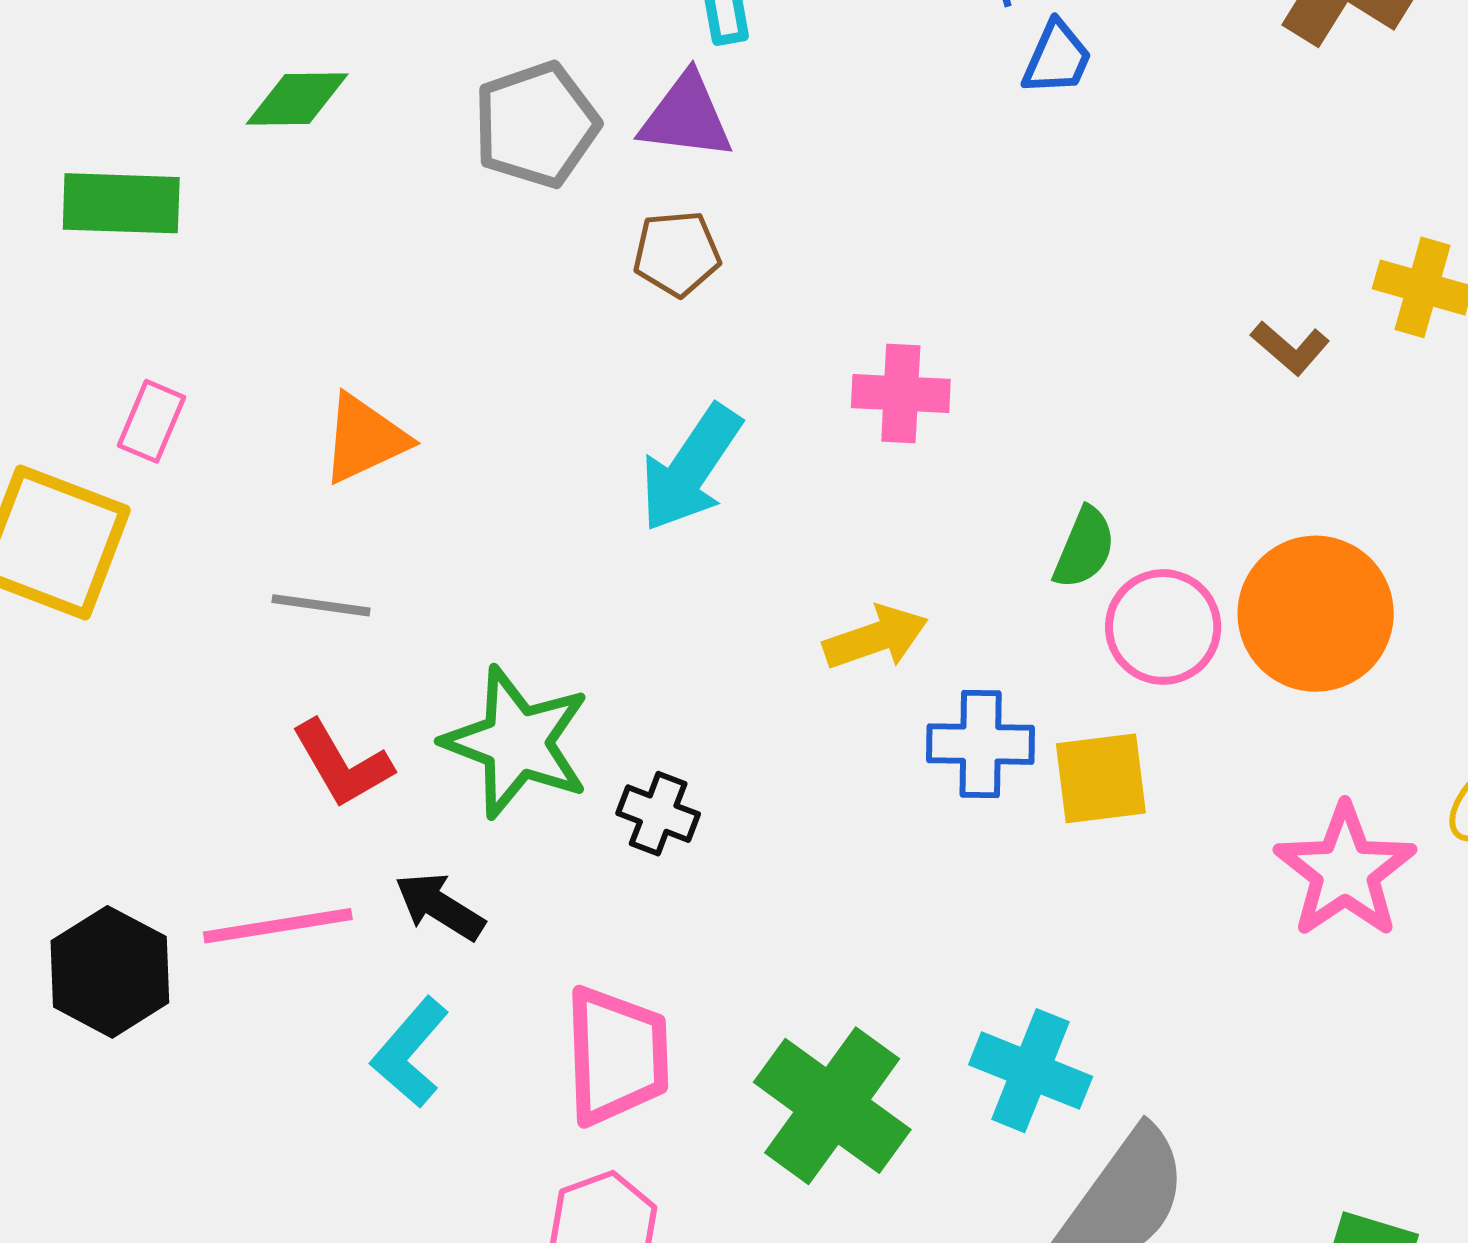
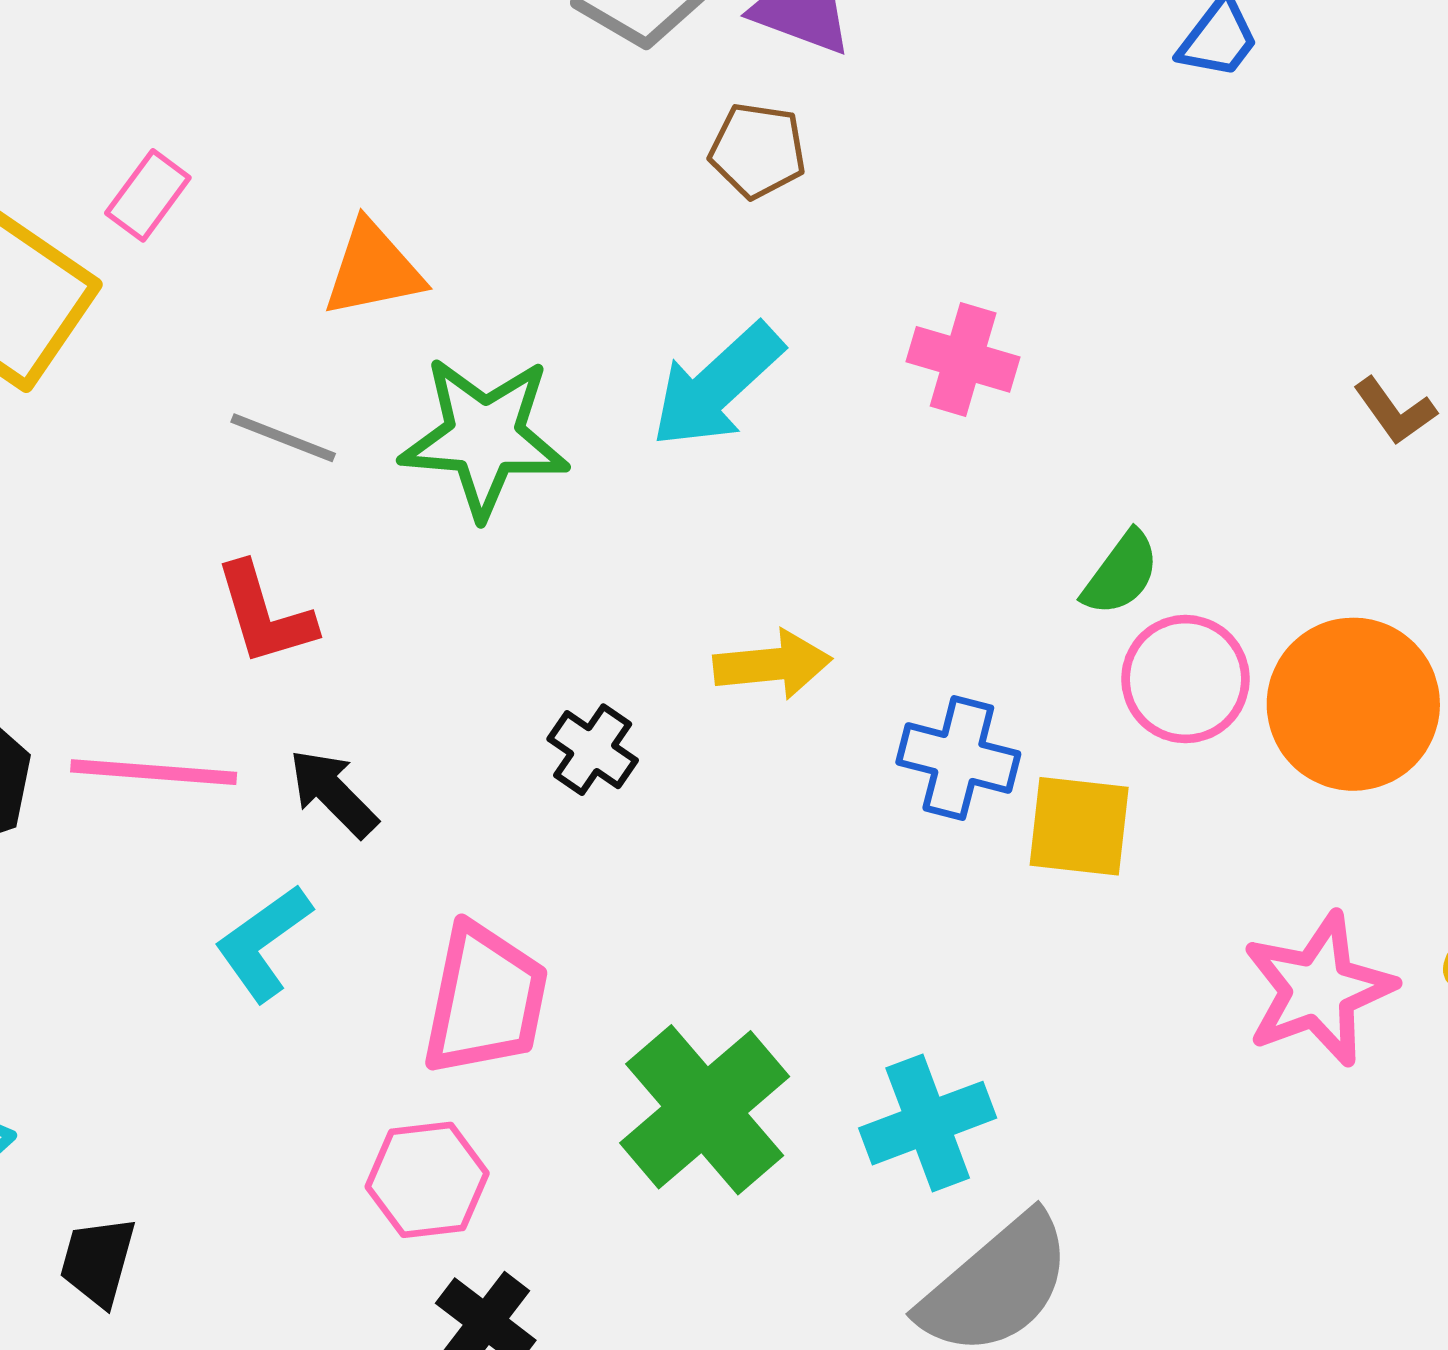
yellow arrow: (876, 638) -> (773, 665), moved
green star: (517, 742) -> (484, 437), moved, turned -30
cyan cross: (1031, 1071) -> (928, 1123), turned 34

